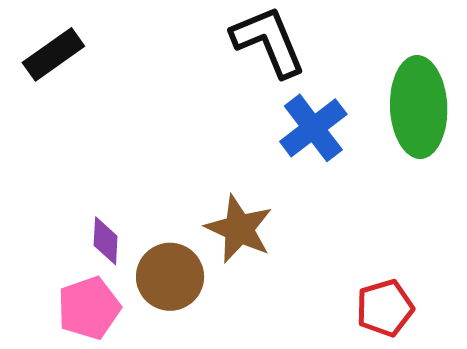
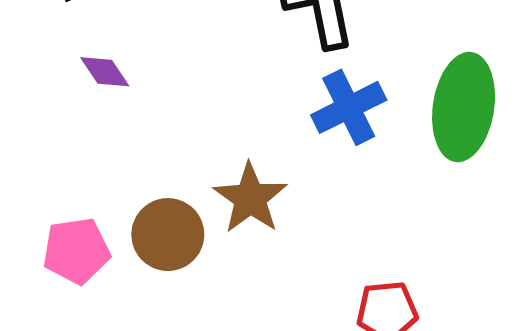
purple diamond: (106, 241) -> (105, 72), moved, turned -48

